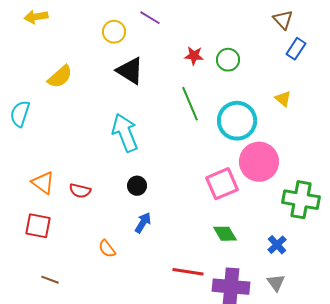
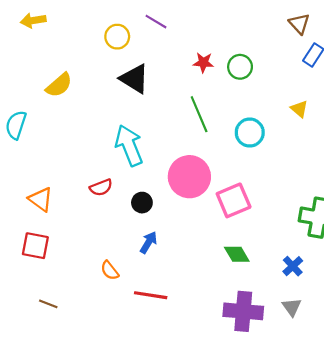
cyan circle: (237, 121) -> (250, 133), size x0.7
pink circle: (259, 162) -> (189, 177), moved
red semicircle: (80, 191) -> (101, 187), moved, turned -35
red line: (188, 272) -> (151, 295), moved

